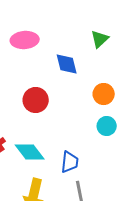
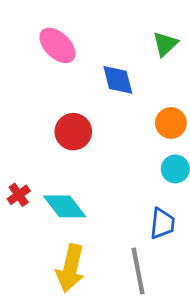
pink ellipse: (25, 40) -> (57, 45), turned 48
blue trapezoid: (70, 162) -> (162, 224), moved

